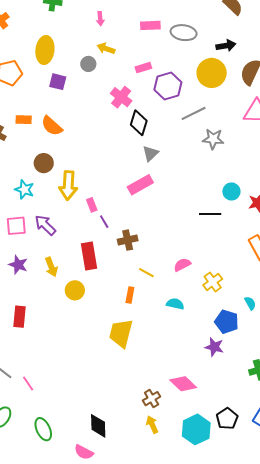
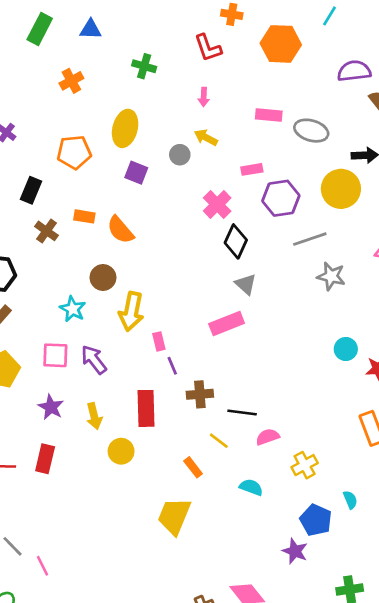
gray triangle: (151, 153) -> (246, 284), turned -42
black line: (210, 214) -> (242, 412), moved
orange rectangle: (130, 295) -> (193, 467), turned -56
red rectangle: (19, 317) -> (45, 459), moved

